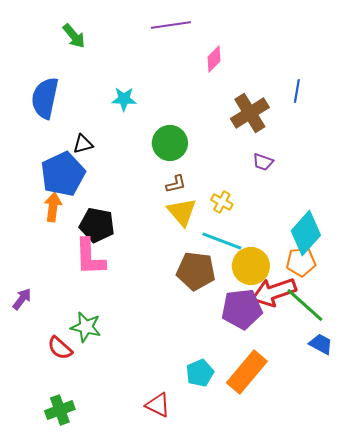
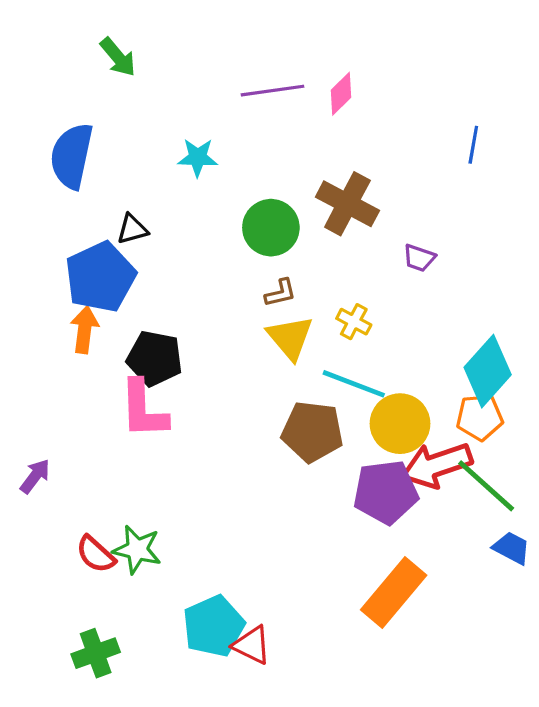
purple line: (171, 25) -> (273, 91), moved
brown cross: (250, 113) -> (347, 204), moved, turned -30
green star: (86, 327) -> (137, 550), moved
cyan pentagon: (200, 373) -> (214, 626), moved, size x1.4

